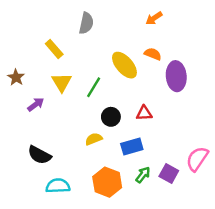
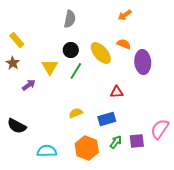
yellow rectangle: (54, 49) -> (17, 40), moved
black circle: (111, 117) -> (71, 50), moved
black semicircle: (39, 155) -> (17, 126), moved
purple square: (169, 174) -> (137, 141), turned -35

